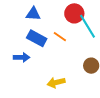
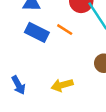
blue arrow: (22, 57) -> (19, 85), moved, turned 63

